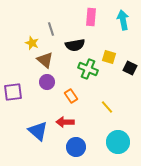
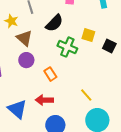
black semicircle: (75, 45) -> (54, 23), turned -36
yellow line: (107, 107) -> (86, 95), moved

